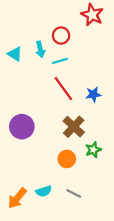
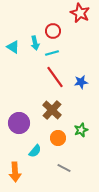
purple circle: (22, 127) -> (19, 123), moved
brown cross: (74, 127) -> (52, 110), moved
cyan semicircle: (44, 191) -> (35, 151), moved, turned -32
orange arrow: (17, 198) -> (15, 172), turned -42

